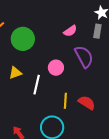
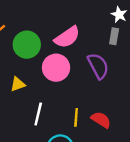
pink semicircle: (70, 31) -> (67, 37), moved, size x1.6
pink circle: (56, 68) -> (56, 68), moved, size x1.5
white line: (37, 85) -> (38, 114), moved

